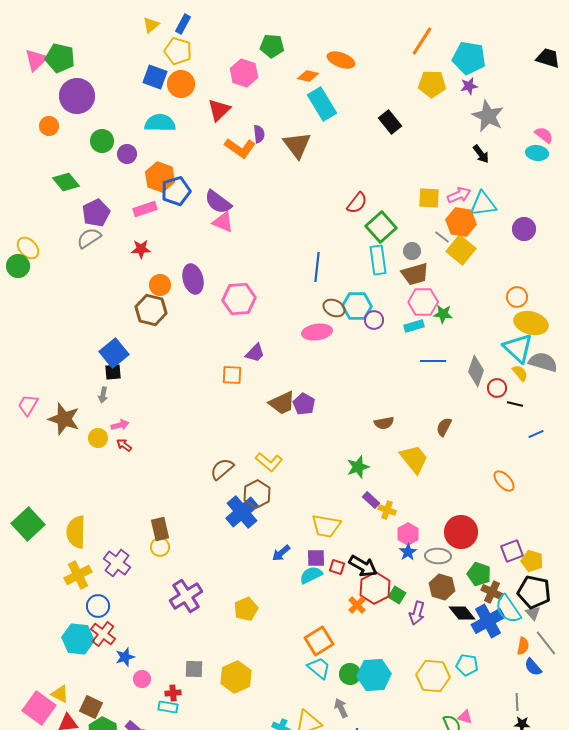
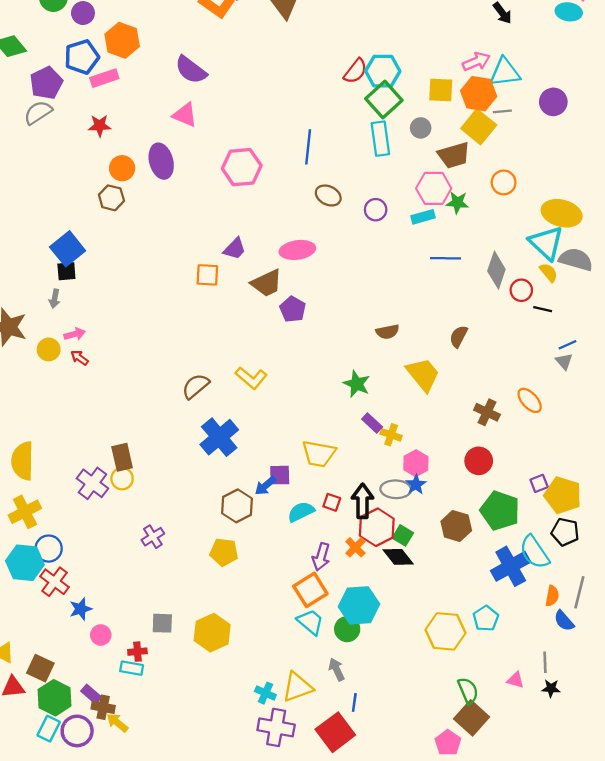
blue pentagon: (176, 191) -> (82, 57), moved
yellow square: (429, 198) -> (441, 90), moved
pink triangle: (223, 222) -> (185, 115), moved
gray line: (442, 237) -> (502, 111), moved, turned -42
brown trapezoid: (415, 274) -> (454, 155), moved
orange circle: (517, 297) -> (504, 182), moved
pink hexagon: (239, 299) -> (242, 167), moved
cyan hexagon: (357, 306) -> (383, 71), moved
brown hexagon: (151, 310) -> (111, 198), size x0.7
pink ellipse: (317, 332) -> (297, 250), moved
brown trapezoid: (282, 403) -> (267, 283), moved
green star: (358, 467) -> (357, 384), turned -30
brown hexagon: (257, 494) -> (237, 506), moved
red circle: (461, 532) -> (479, 461), size x0.7
purple square: (512, 551) -> (539, 483), size x0.7
gray ellipse: (438, 556) -> (396, 489), moved
purple square: (316, 558) -> (280, 475), moved
yellow pentagon: (532, 561) -> (563, 495), size x1.4
purple cross: (117, 563) -> (92, 483), moved
black arrow: (363, 566) -> (363, 501), turned -120
green pentagon: (479, 574) -> (500, 511), size x1.4
brown cross: (492, 592) -> (487, 412), moved
black pentagon: (534, 592) -> (565, 532), size x0.7
purple cross: (186, 596) -> (153, 537), size x0.6
yellow pentagon: (246, 609) -> (224, 552), turned 30
purple arrow: (417, 613) -> (321, 557), moved
black diamond: (462, 613) -> (398, 557), moved
gray triangle: (533, 613) -> (564, 361), moved
cyan hexagon: (78, 639) -> (25, 563), moved
gray line: (546, 643) -> (579, 592), turned 52
cyan pentagon: (467, 665) -> (486, 618), turned 30
cyan hexagon: (374, 675) -> (359, 605), moved
pink triangle: (465, 717) -> (515, 680), moved

